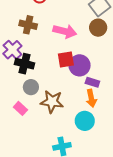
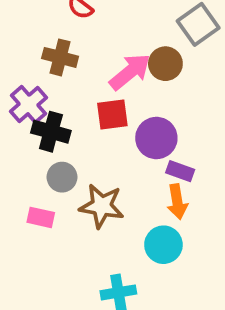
brown circle: (98, 28) -> (165, 64), moved
pink arrow: (65, 31) -> (130, 72), turned -55
red square: (66, 59) -> (112, 114), moved
pink rectangle: (20, 108) -> (41, 217), turned -32

